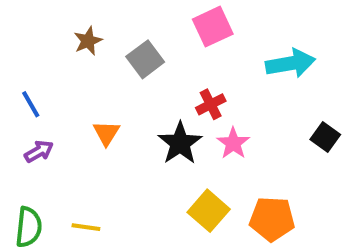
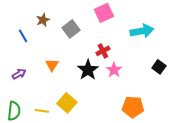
blue line: (31, 104) -> (23, 36), moved
yellow square: (209, 211) -> (67, 103), moved

